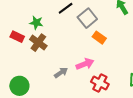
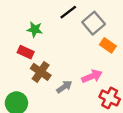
red rectangle: (17, 37) -> (26, 52), moved
brown cross: (38, 43) -> (41, 72), moved

